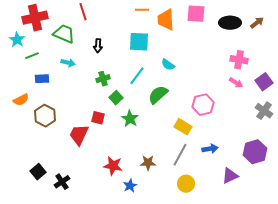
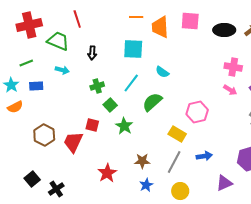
cyan star: (17, 40) -> (11, 85), moved
brown hexagon: (45, 116) -> (44, 135), moved
brown star: (148, 163) -> (142, 161), moved
red star: (113, 166) -> (107, 173), turned 30
blue star: (130, 186) -> (146, 185), moved

